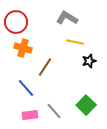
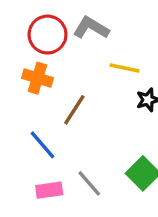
gray L-shape: (67, 18) -> (91, 28), moved
red circle: (16, 22) -> (48, 35), moved

